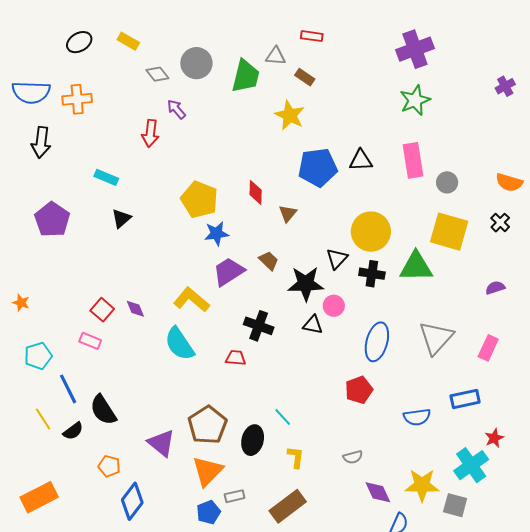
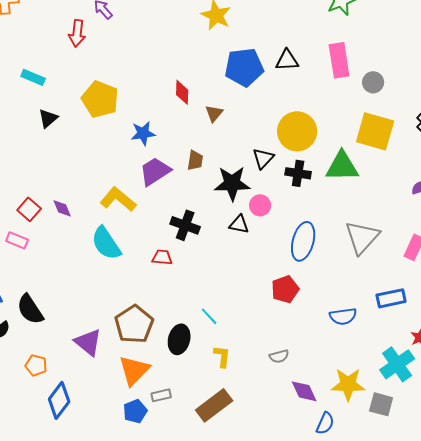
yellow pentagon: (199, 199) -> (100, 99), moved
brown trapezoid: (269, 261) -> (195, 160), turned 55

